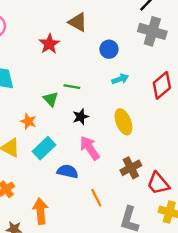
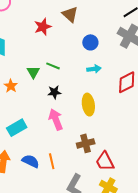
cyan rectangle: (44, 148) -> (17, 128), moved
blue semicircle: (68, 171) -> (31, 161), moved

